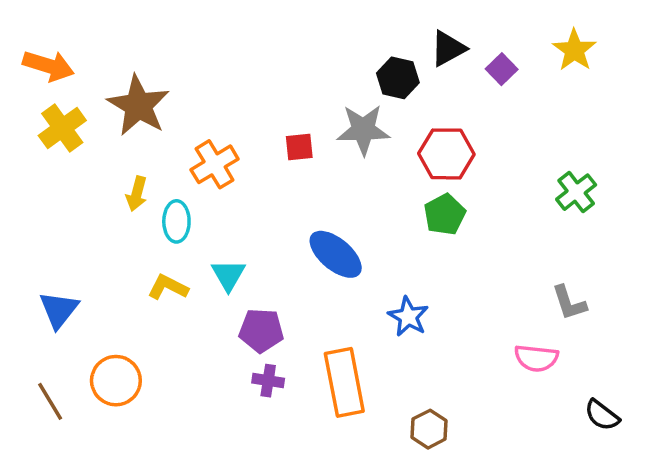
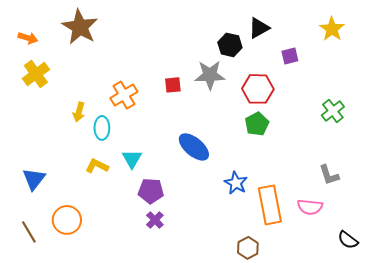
orange arrow: (48, 66) -> (28, 38), size x0.7
purple square: (502, 69) -> (290, 56), moved, turned 30
brown star: (138, 106) -> (80, 27), moved
purple cross: (268, 381) -> (155, 220), turned 36
orange rectangle: (344, 382) -> (270, 205), moved

